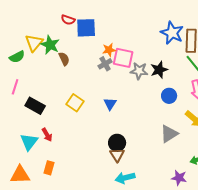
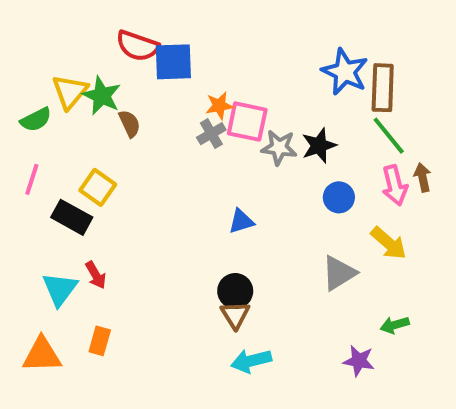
red semicircle: (68, 20) -> (138, 46), size x1.5
yellow square: (75, 103) -> (98, 187), moved
blue triangle: (110, 104) -> (241, 221), moved, turned 40

